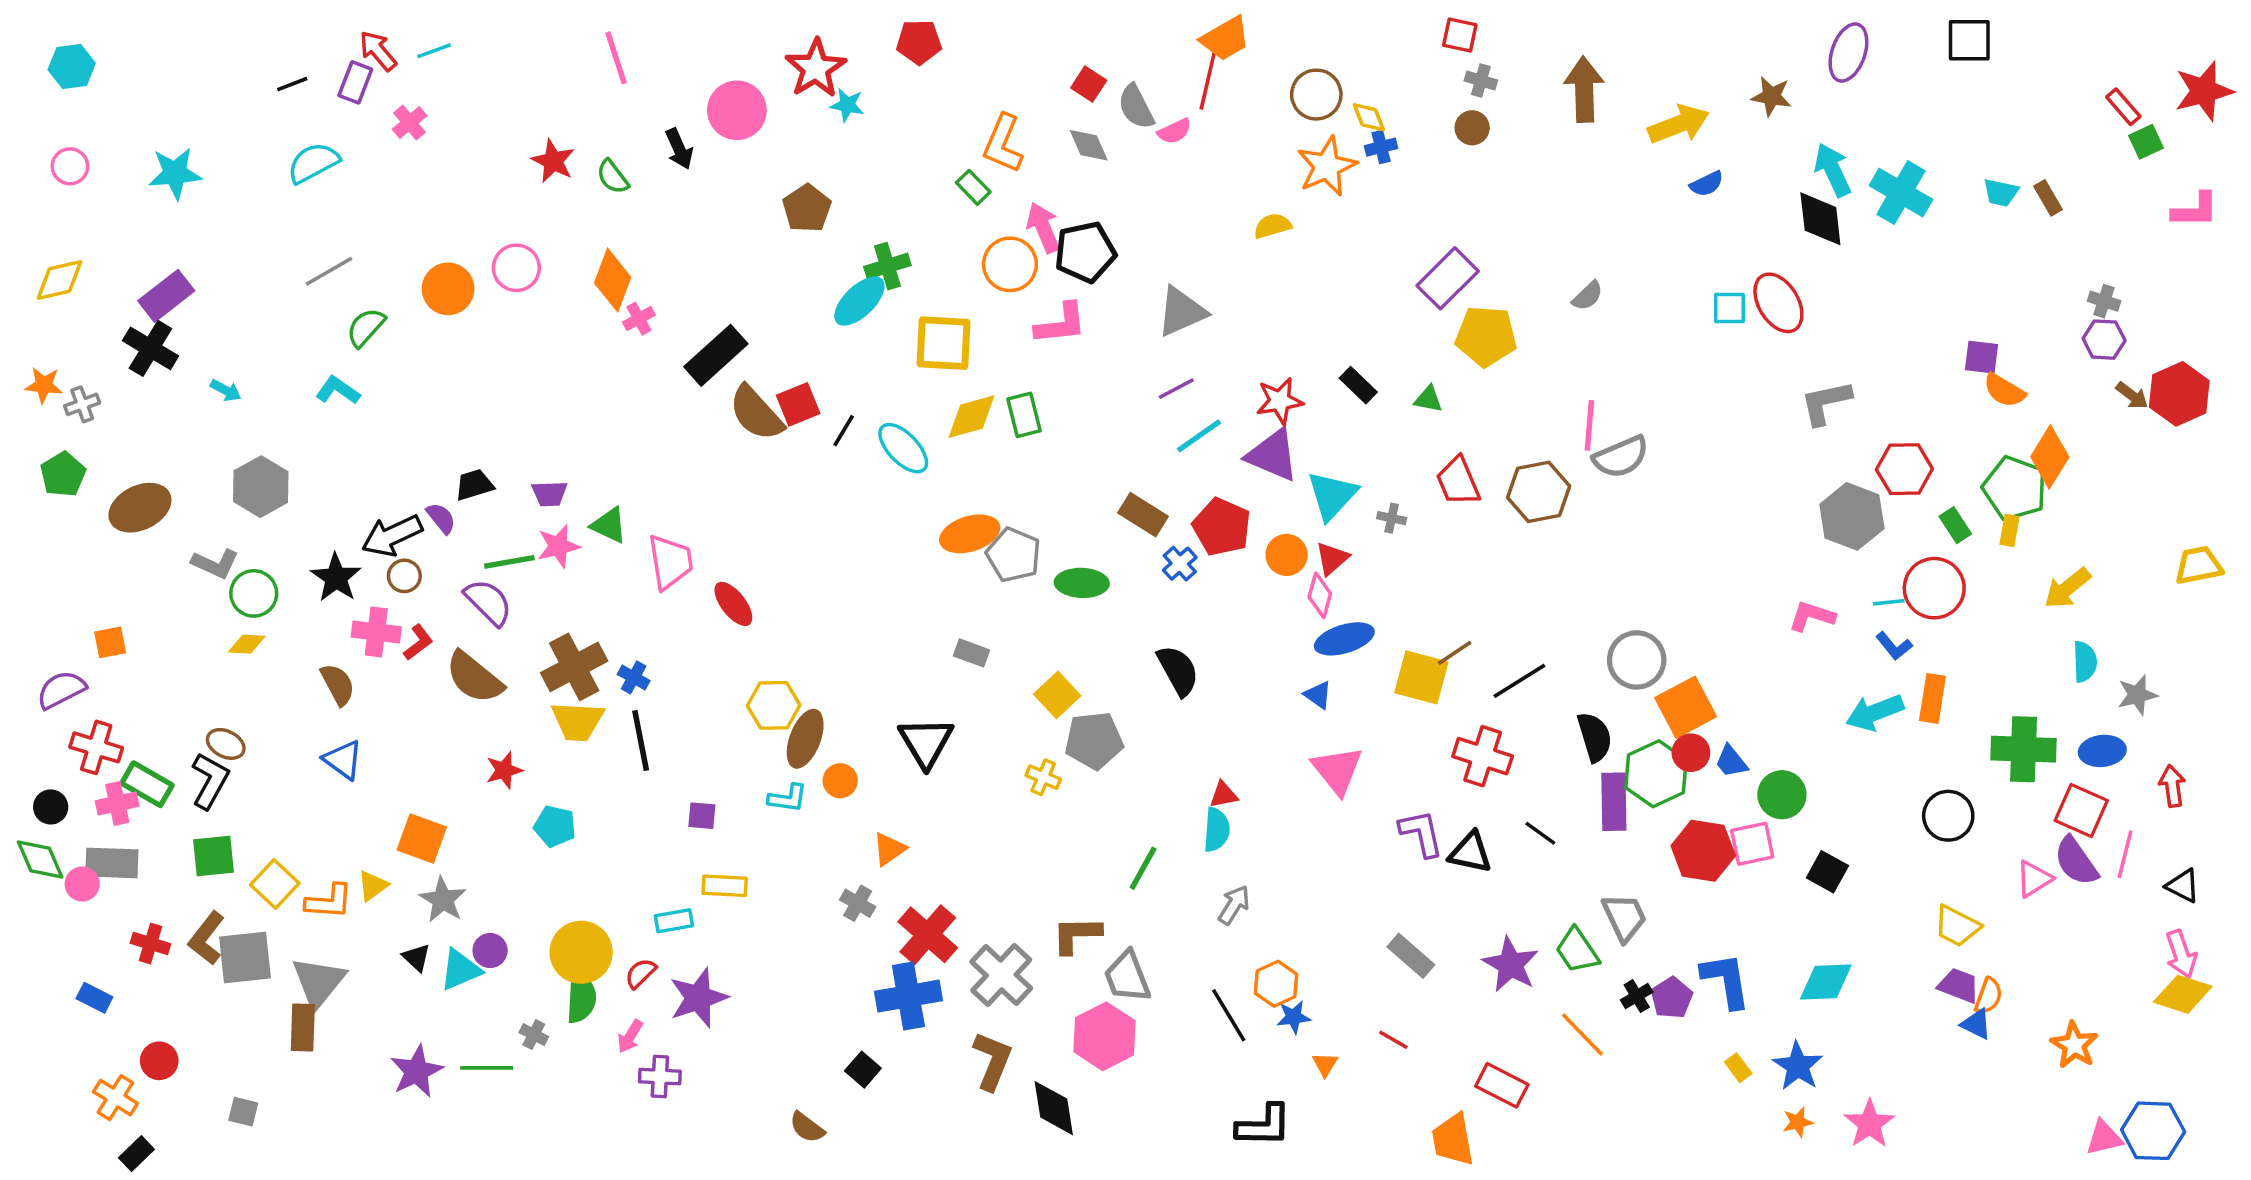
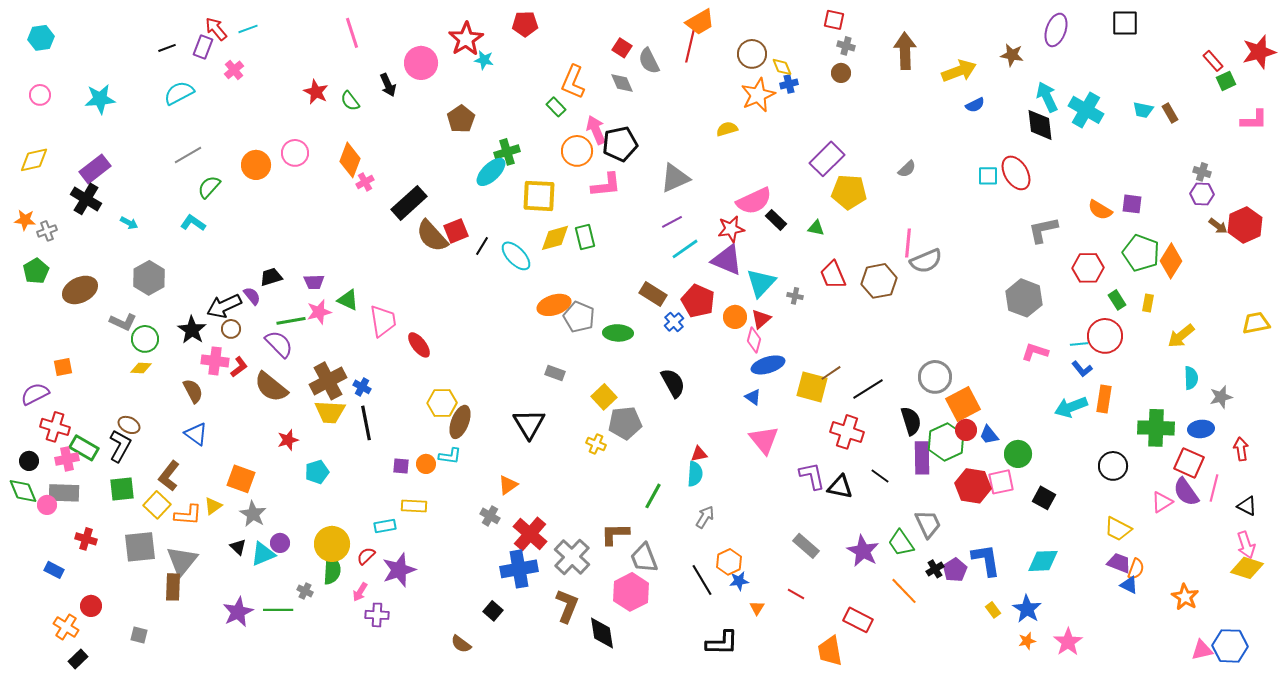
pink semicircle: (1175, 131) -> (754, 201), moved, size x1.8
orange semicircle: (2004, 390) -> (1100, 210), moved
green pentagon: (2015, 488) -> (1141, 253), moved
gray hexagon: (1852, 516) -> (1024, 298), moved
orange circle: (840, 781) -> (426, 464), moved
cyan pentagon: (555, 826) -> (317, 472), turned -30
brown L-shape: (206, 938) -> (169, 476), moved

